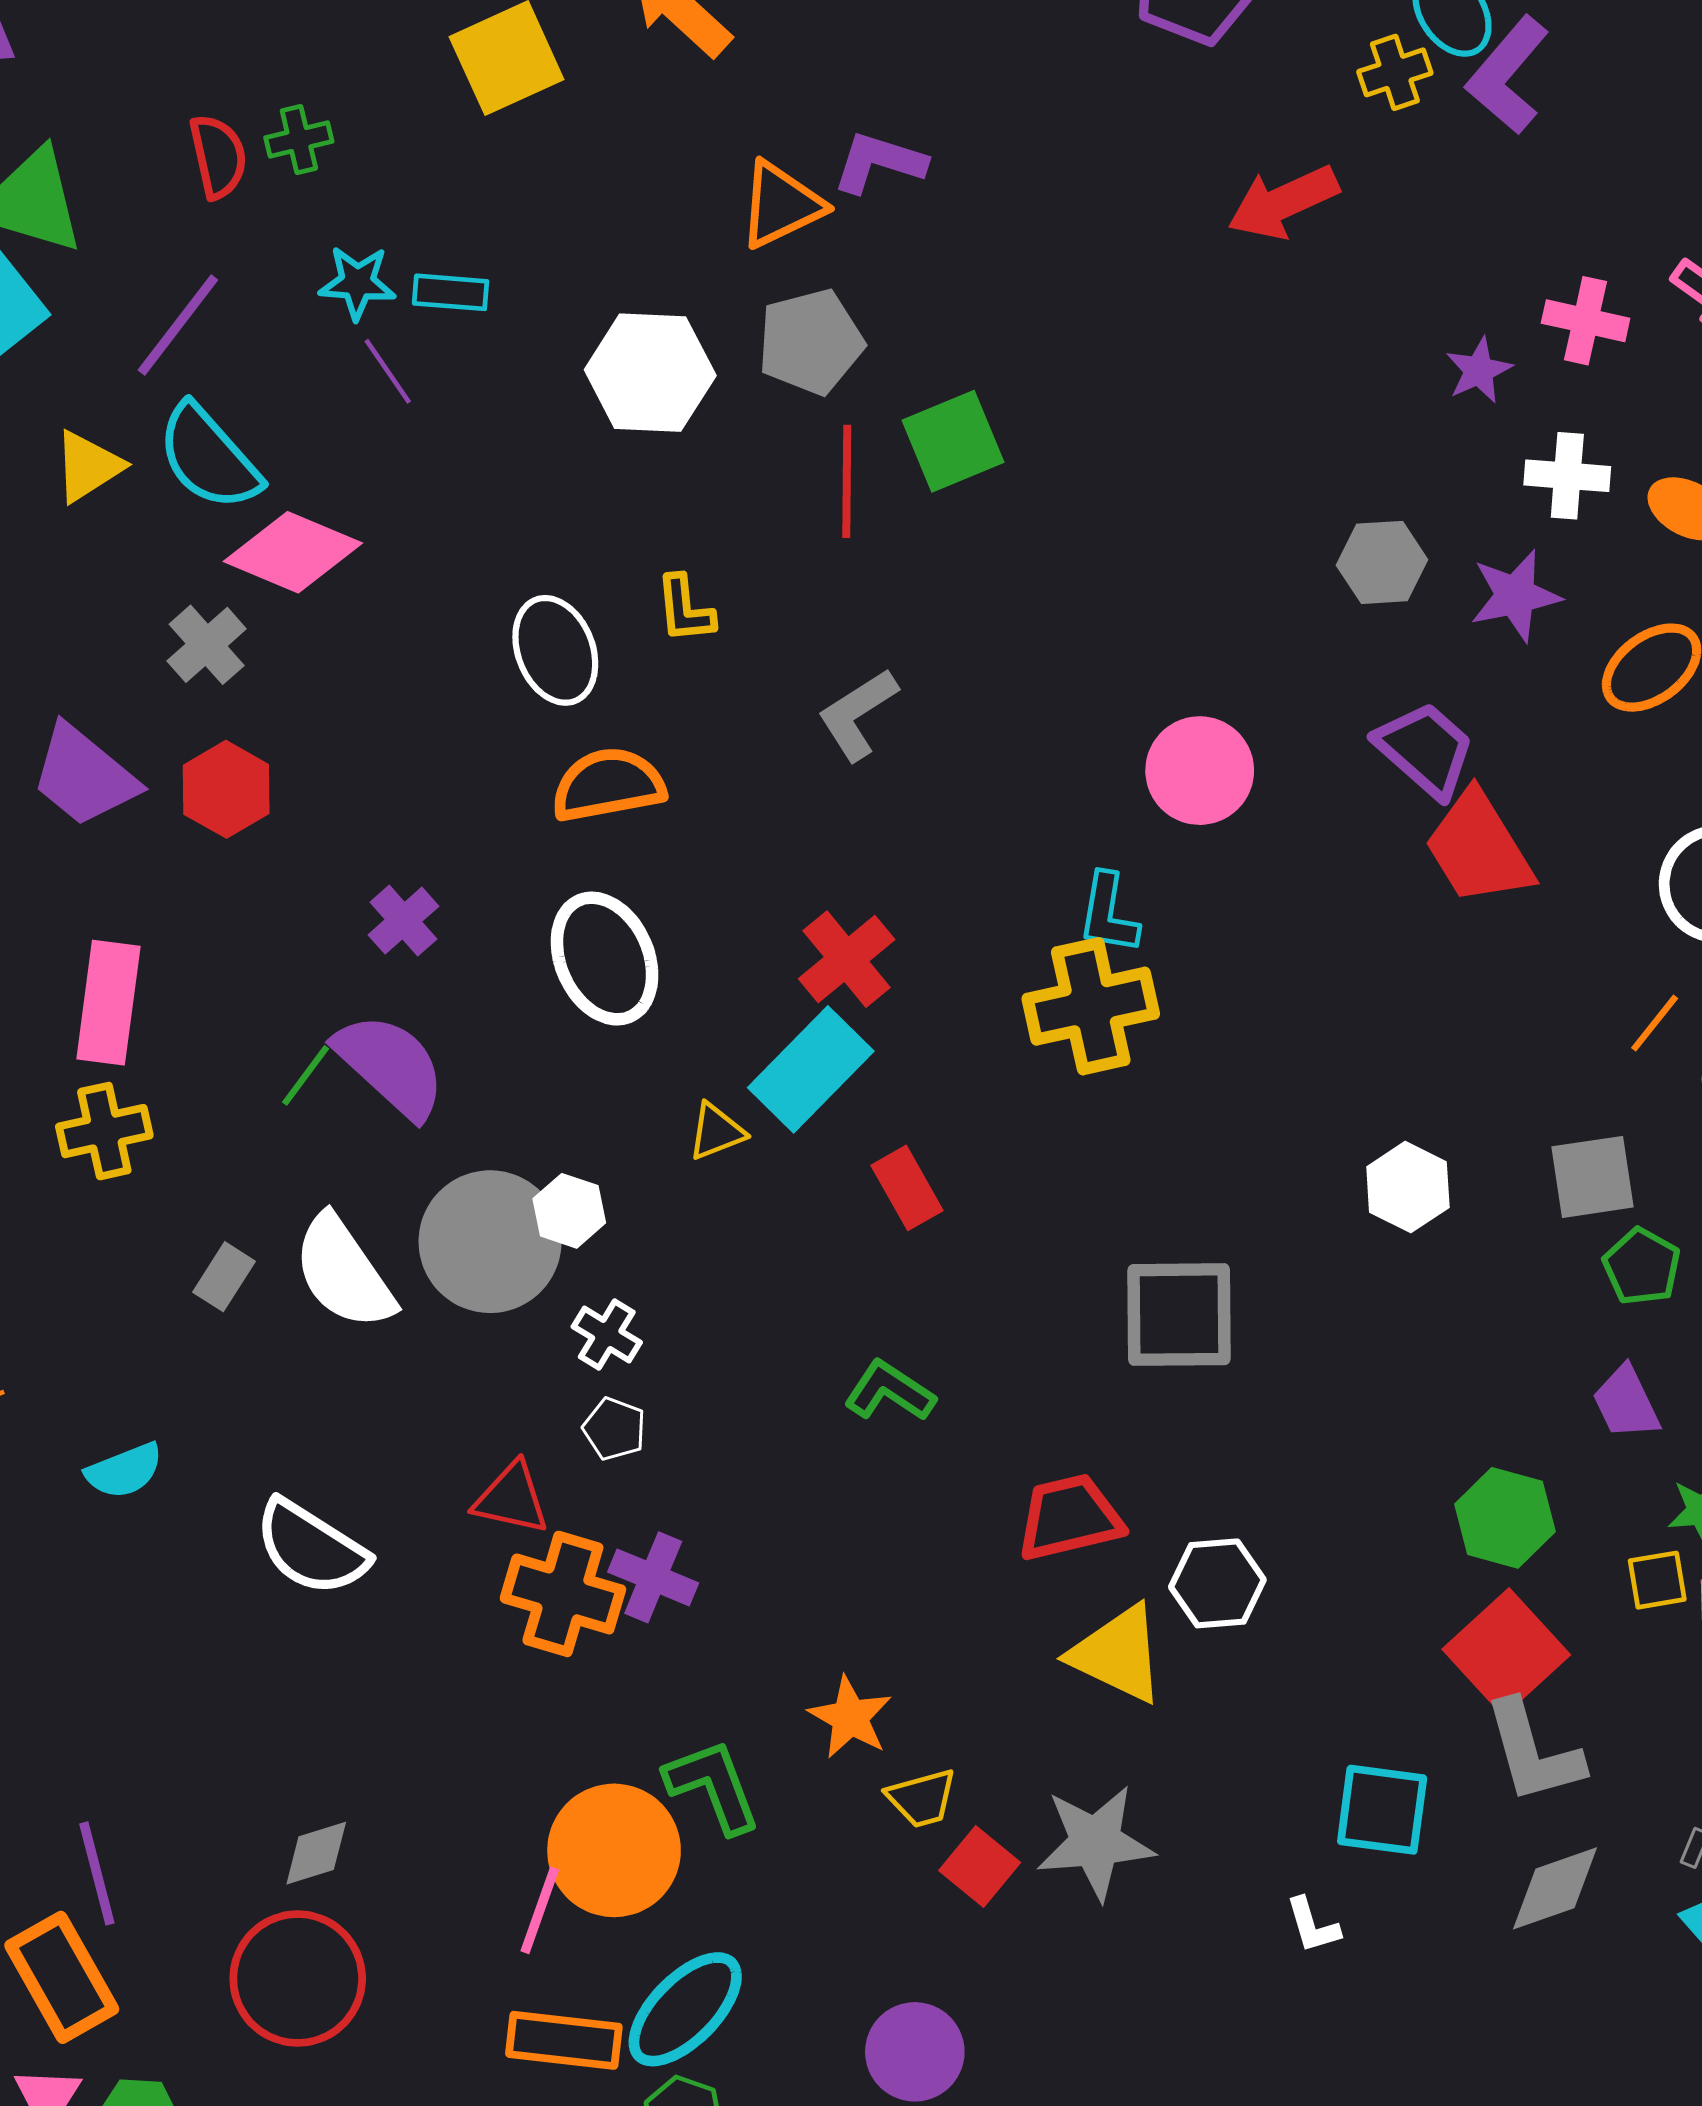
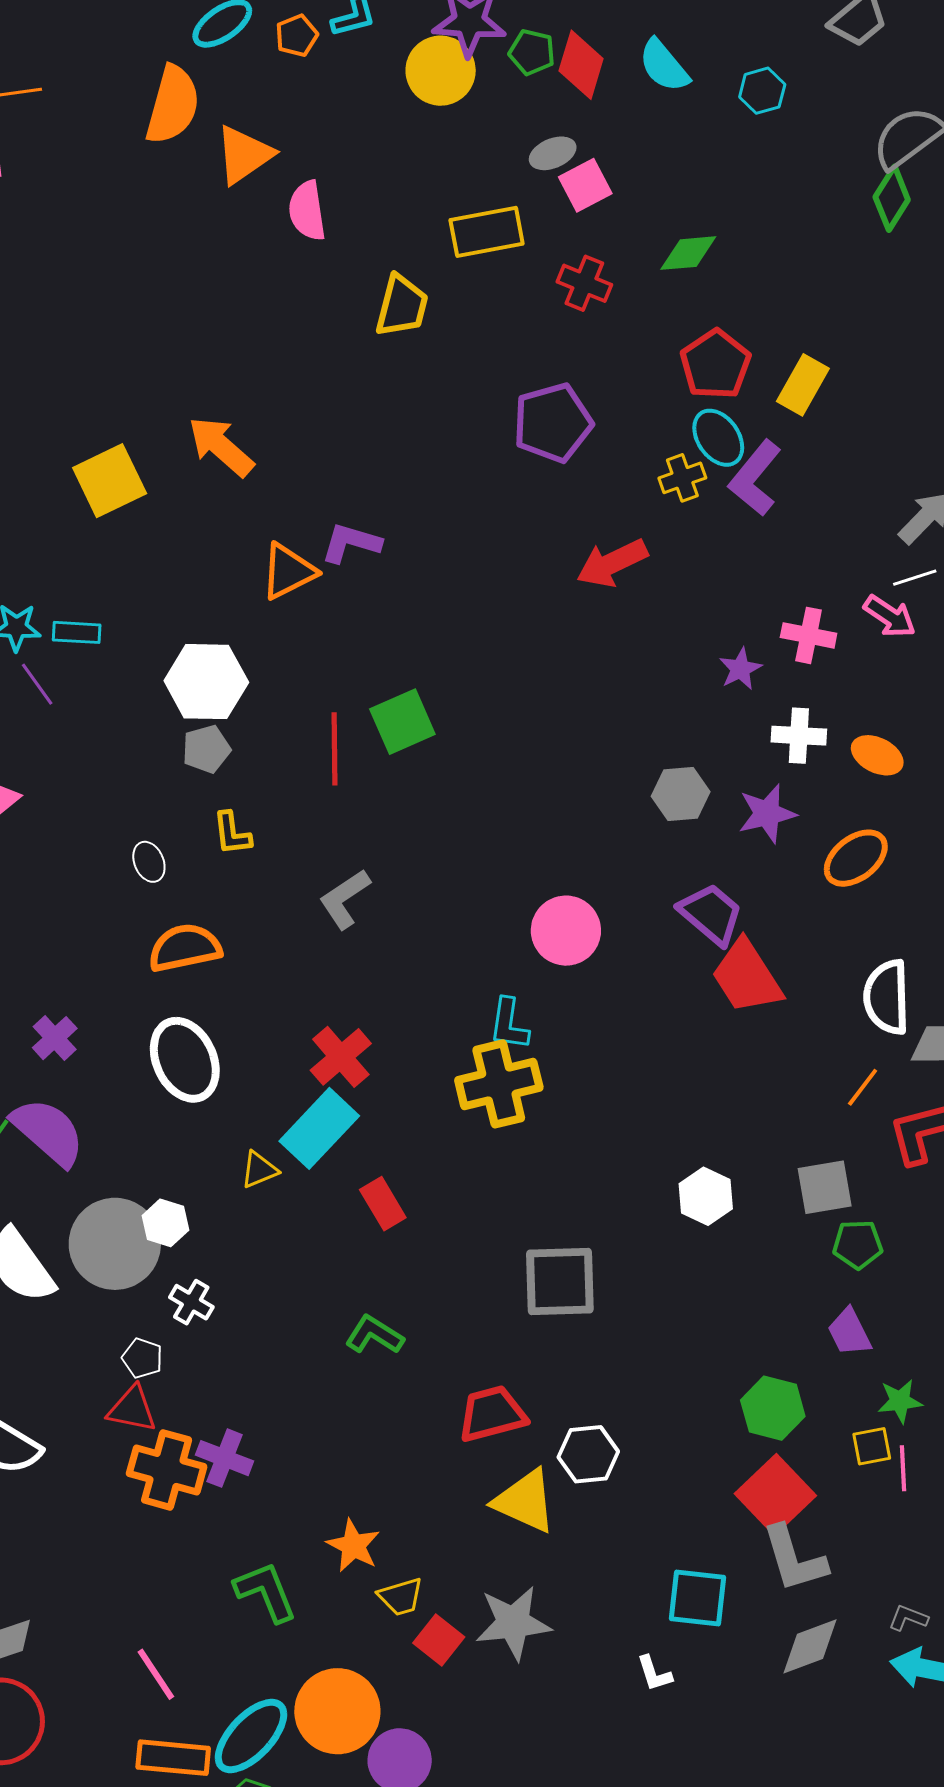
gray pentagon: (811, 342) -> (206, 749), moved, size x0.7
white ellipse: (555, 650) -> (149, 862), size x0.6
green pentagon: (1642, 1267) -> (858, 1244), turned -30
white pentagon: (614, 1429) -> (142, 1358), moved
orange circle: (614, 1850) -> (337, 1711), moved
pink line: (540, 1910) -> (156, 1674), turned -52

